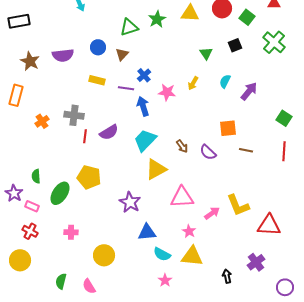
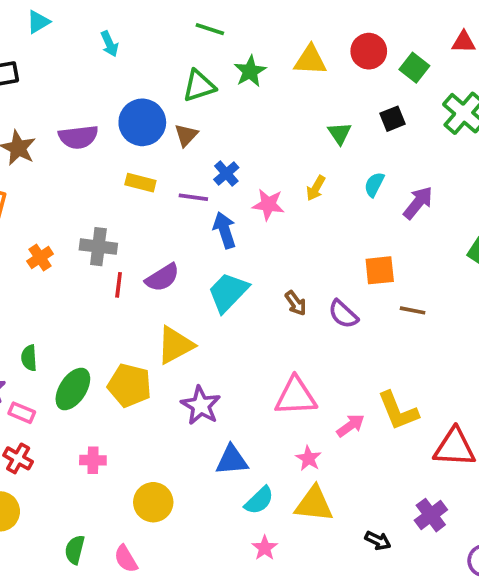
blue circle: (98, 47) -> (142, 122), size x1.6
yellow triangle: (156, 169) -> (175, 345), moved
yellow pentagon: (89, 177) -> (130, 385), moved
cyan semicircle: (162, 254) -> (259, 500), turned -72
black arrow: (227, 276) -> (378, 541), turned 128

